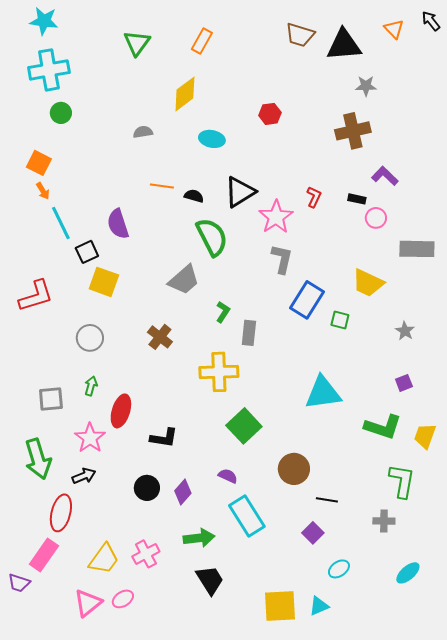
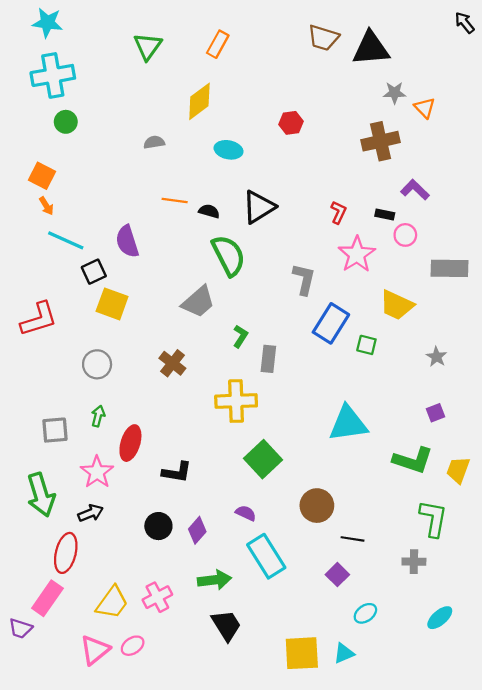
orange triangle: (394, 29) -> (425, 108), moved
pink star: (276, 217) -> (357, 254), moved
cyan line: (61, 223) -> (66, 240), turned -40

